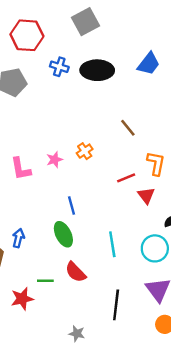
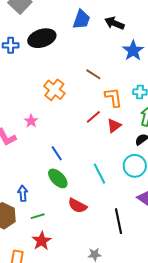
brown line: (128, 128) -> (93, 74), moved
orange cross: (85, 151) -> (54, 90), moved, size x1.5
red triangle: (146, 195) -> (114, 126), turned 49
green line: (45, 281) -> (38, 216), moved

